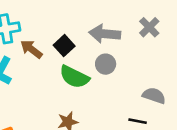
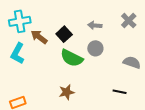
gray arrow: (105, 34) -> (95, 25), size x0.6
gray semicircle: (154, 96) -> (132, 62), moved

